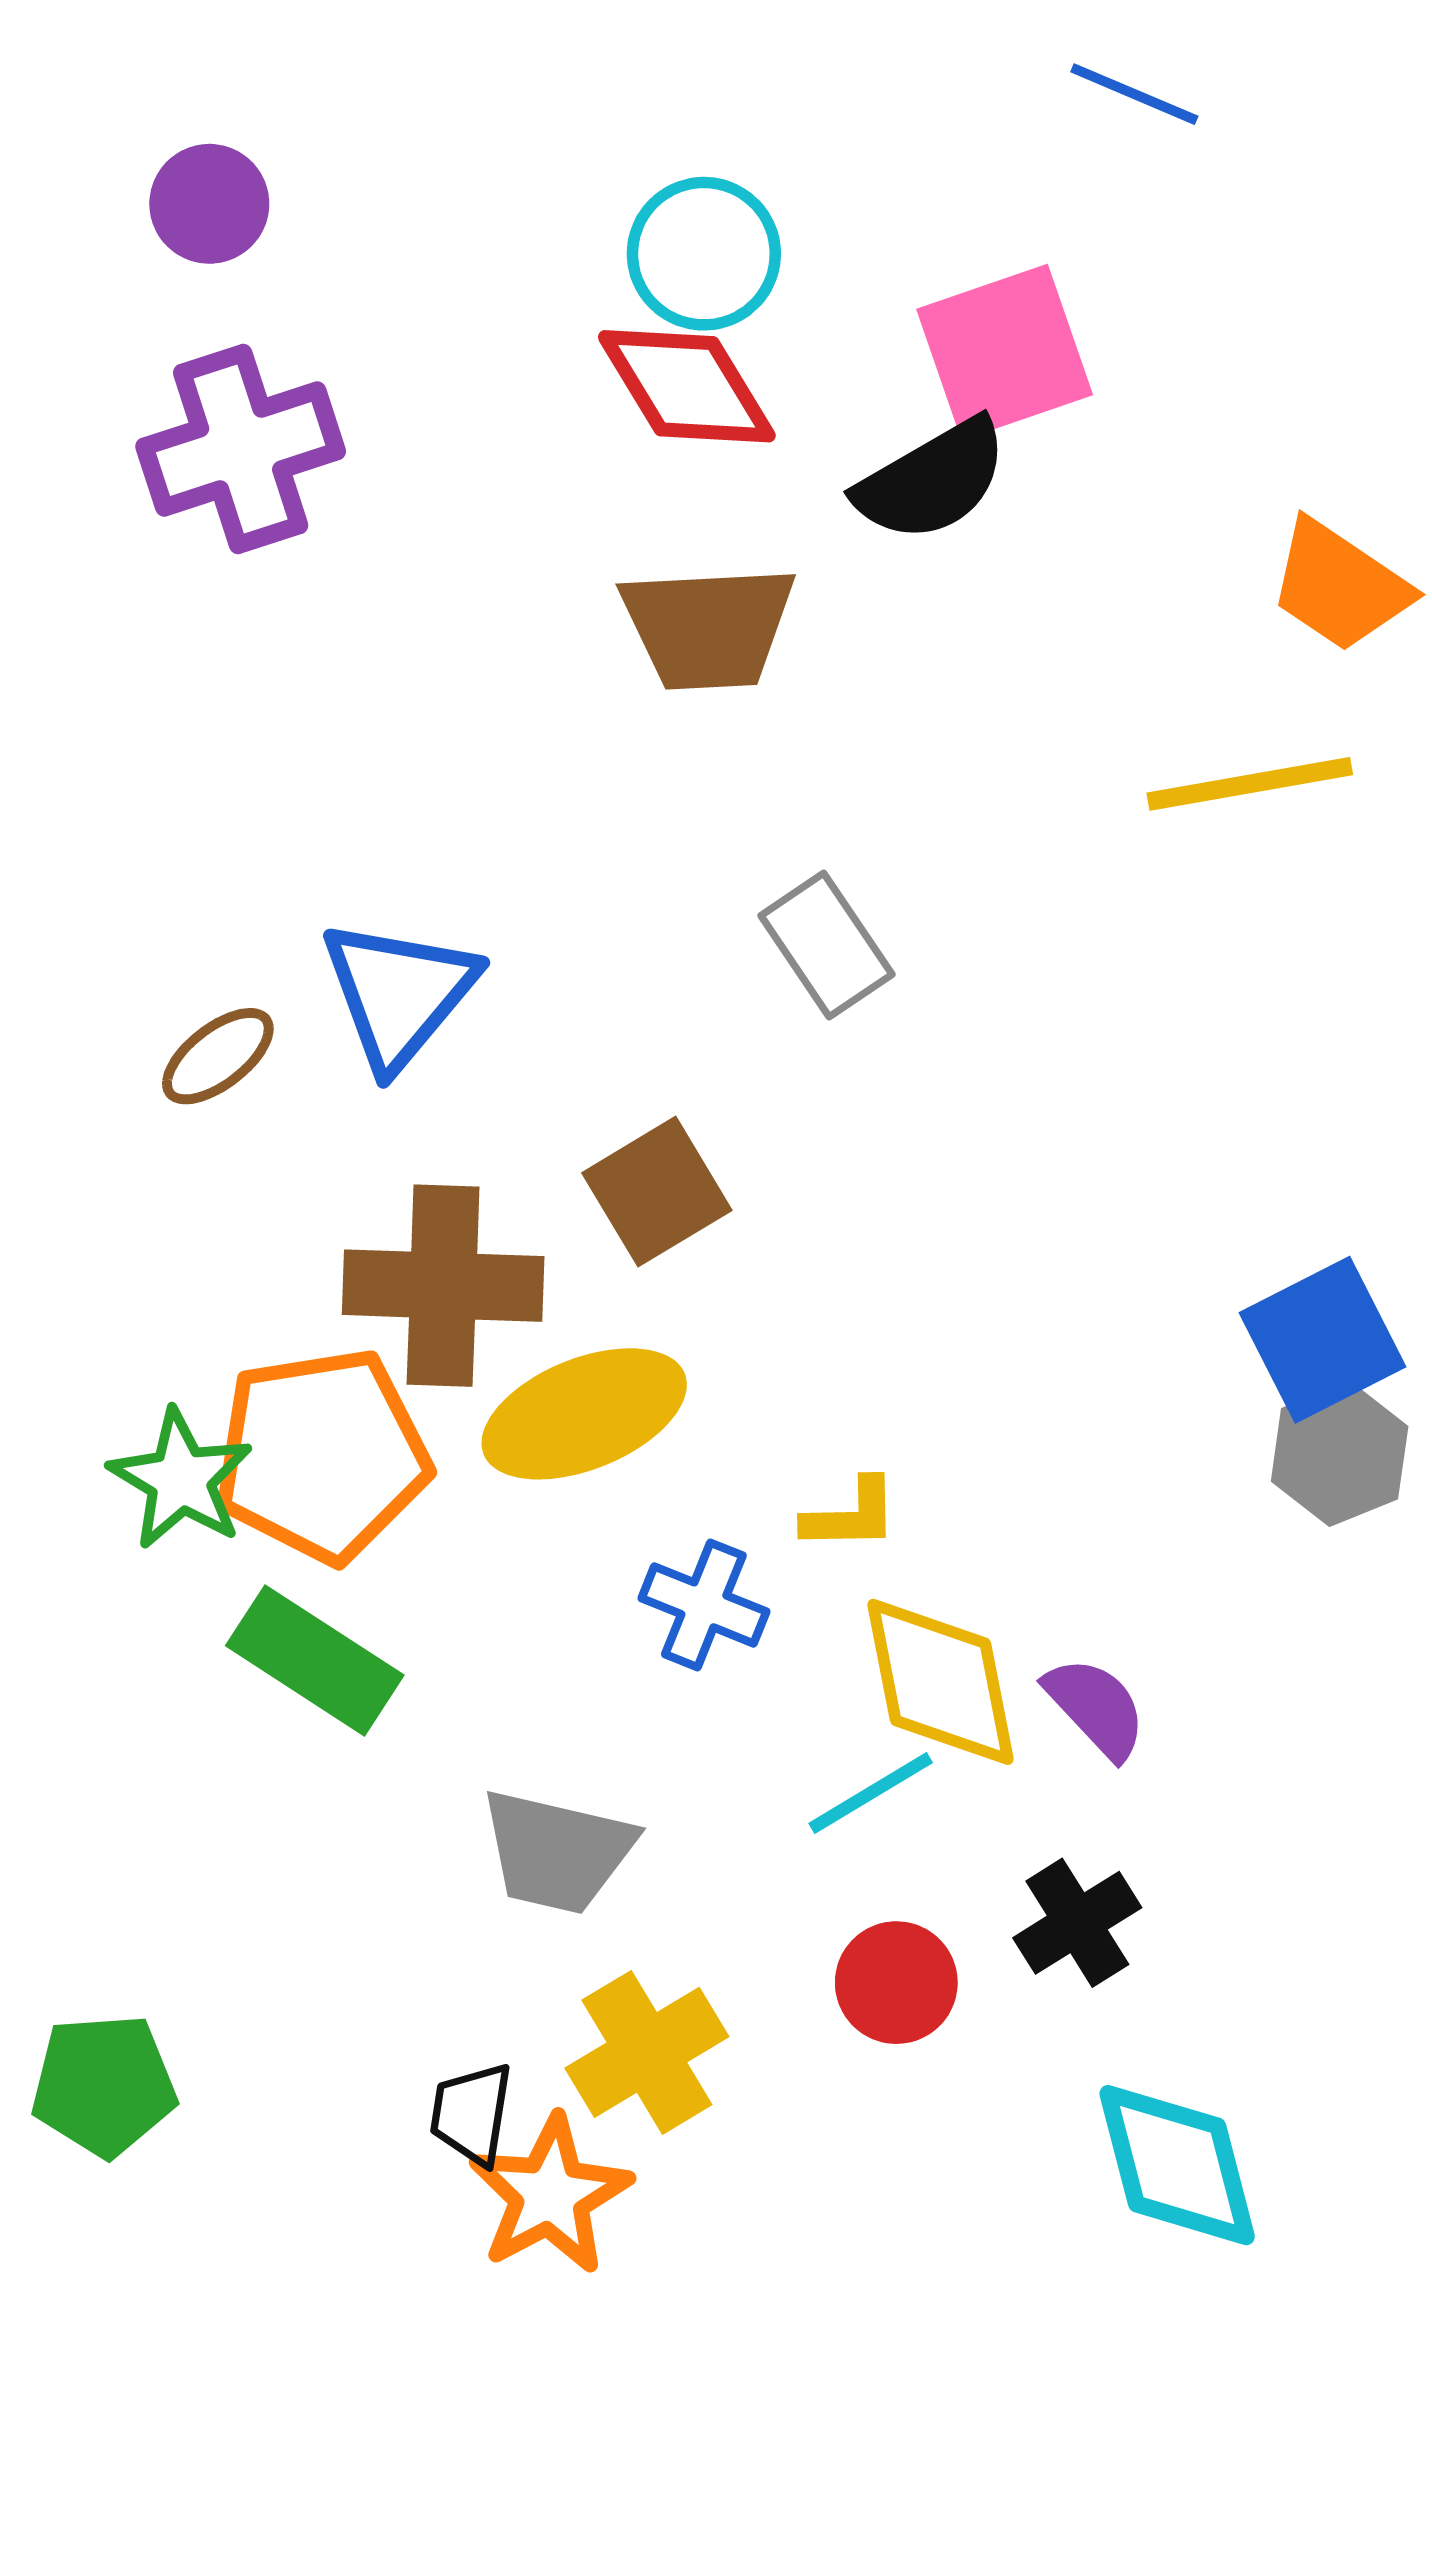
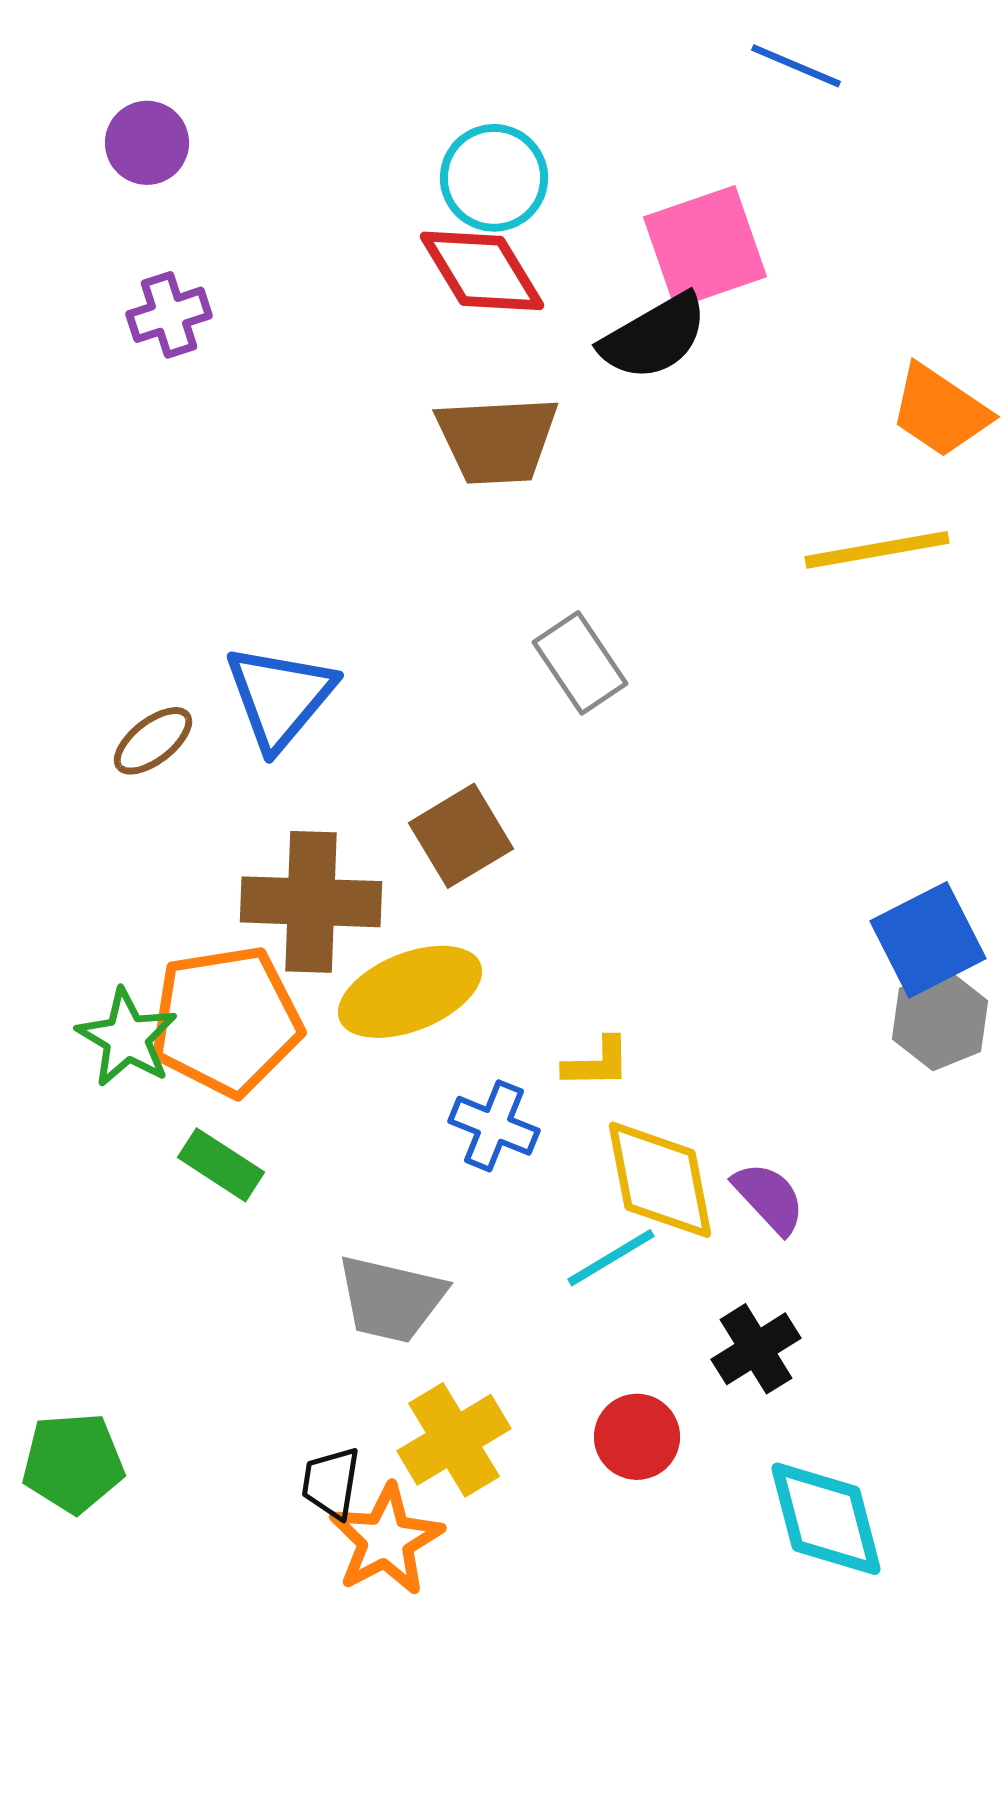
purple cross: (241, 449) -> (169, 315), size x0.6
green rectangle: (315, 1660) -> (221, 1165), size x0.7
red circle: (896, 1983) -> (637, 1437), moved

